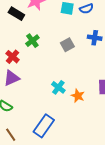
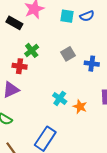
blue cross: (95, 38) -> (92, 64), moved
red cross: (13, 57) -> (20, 66), moved, turned -32

